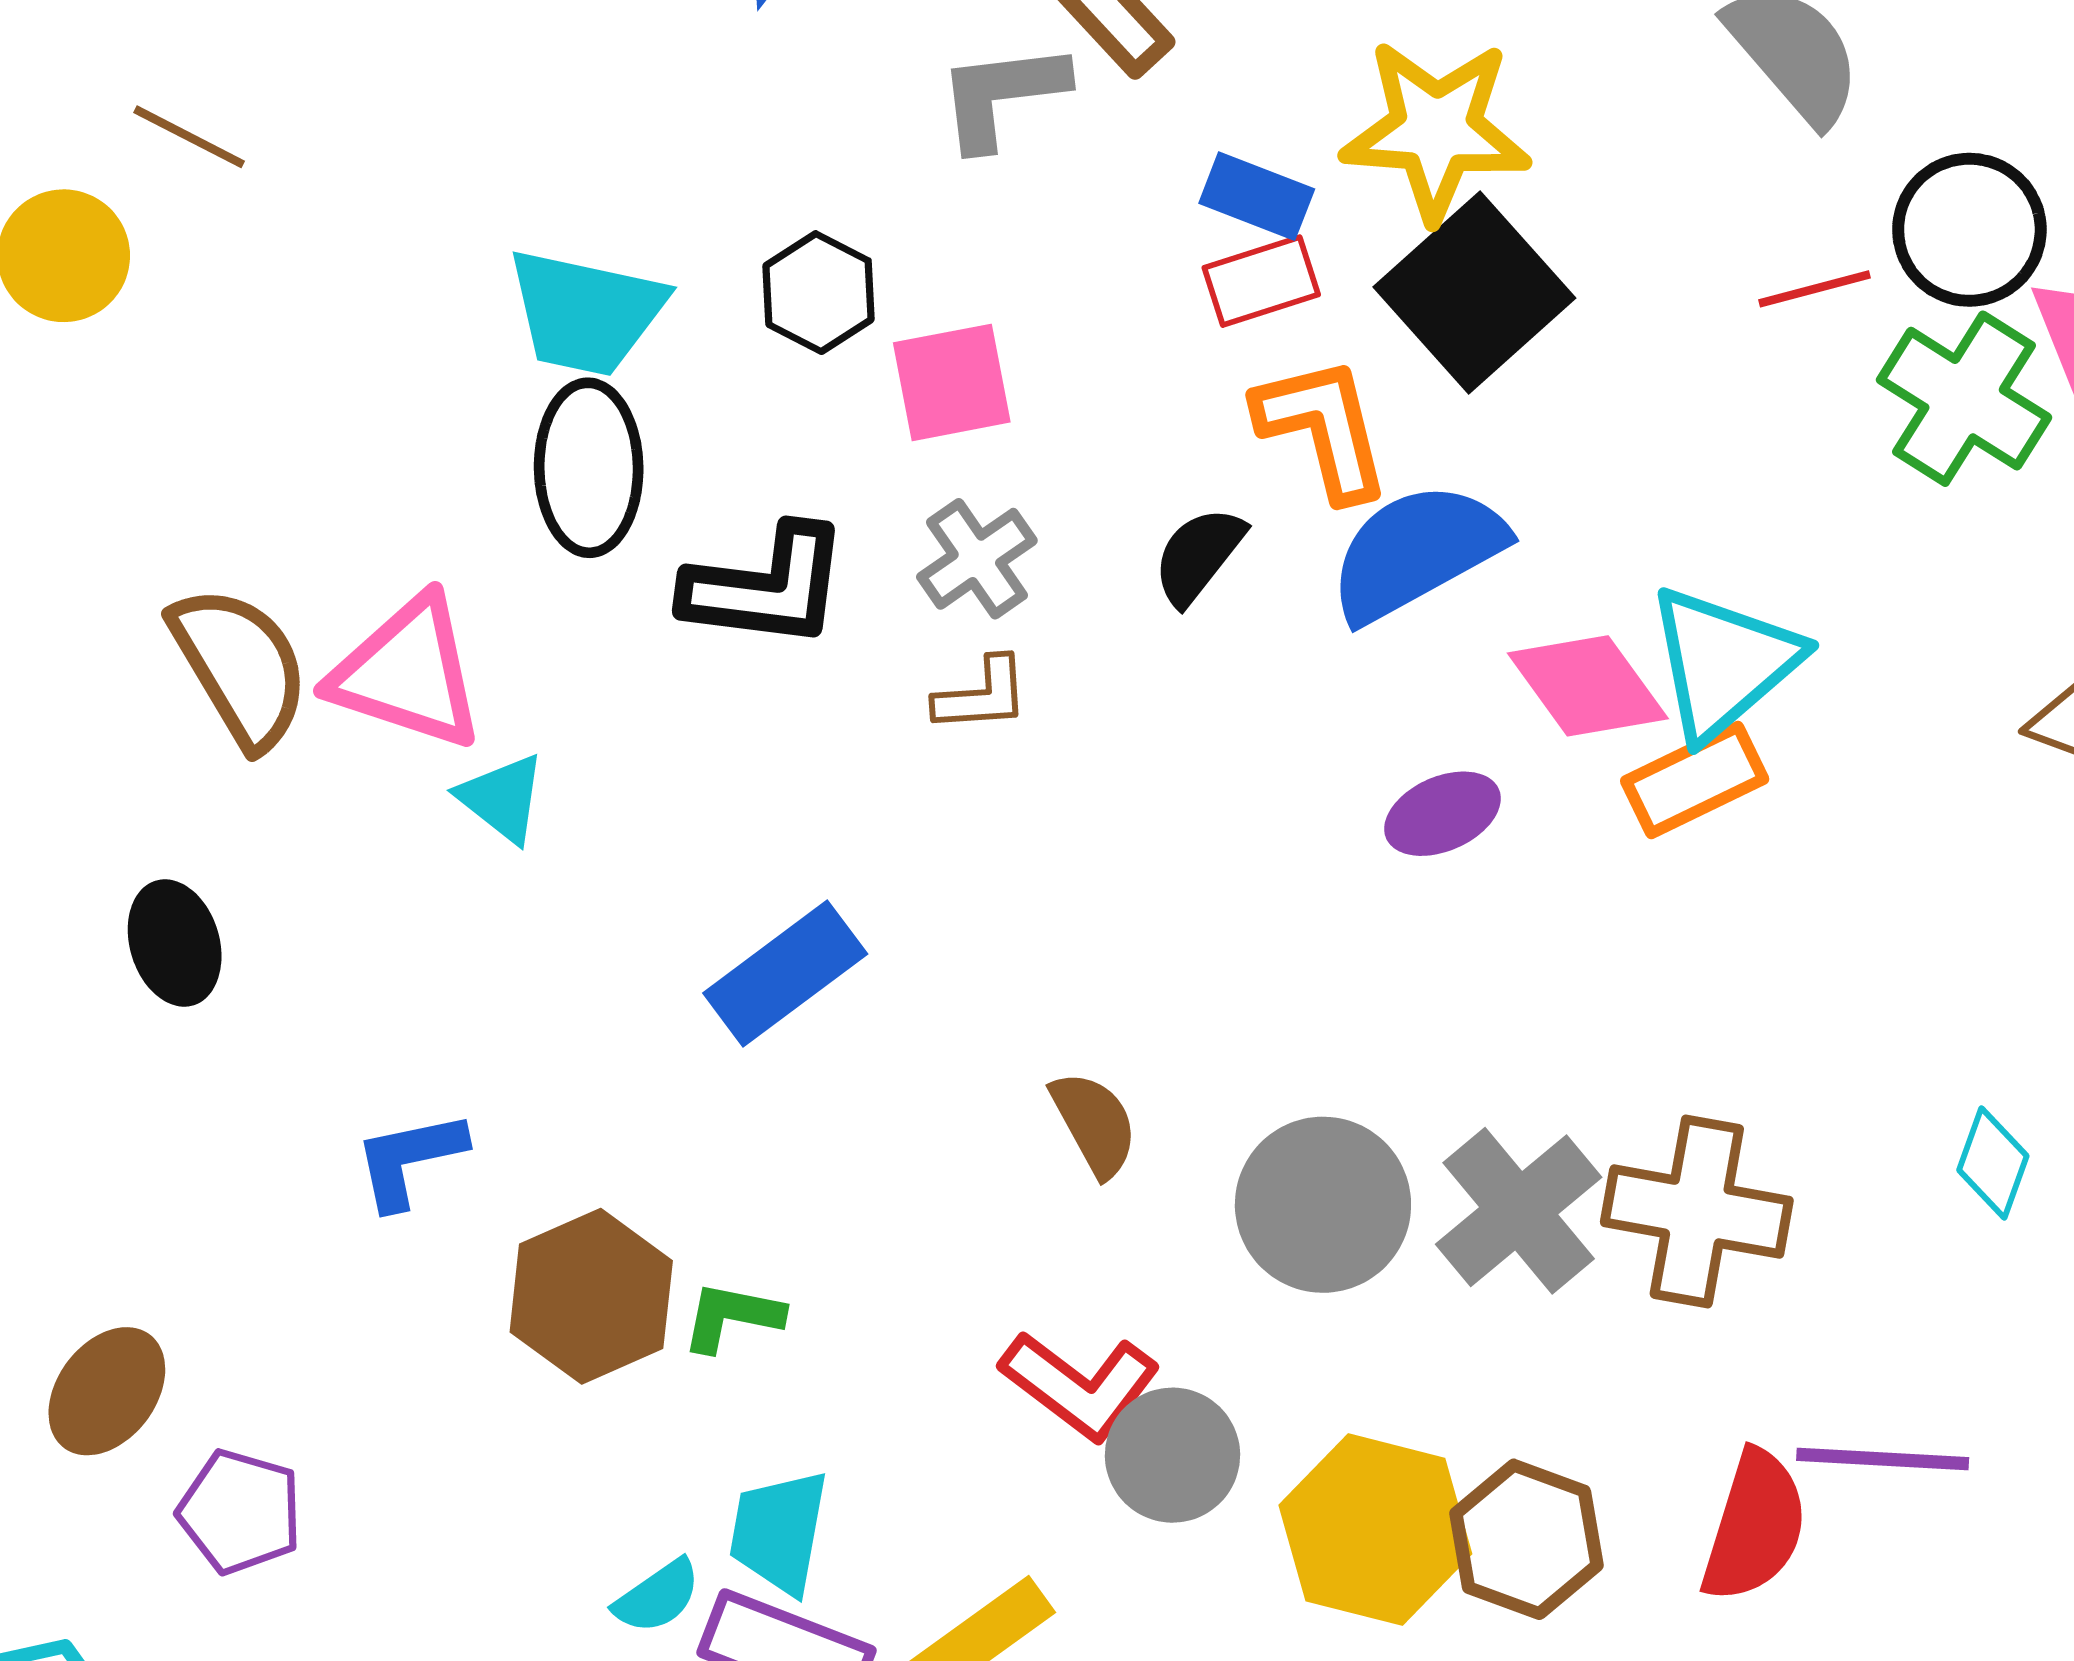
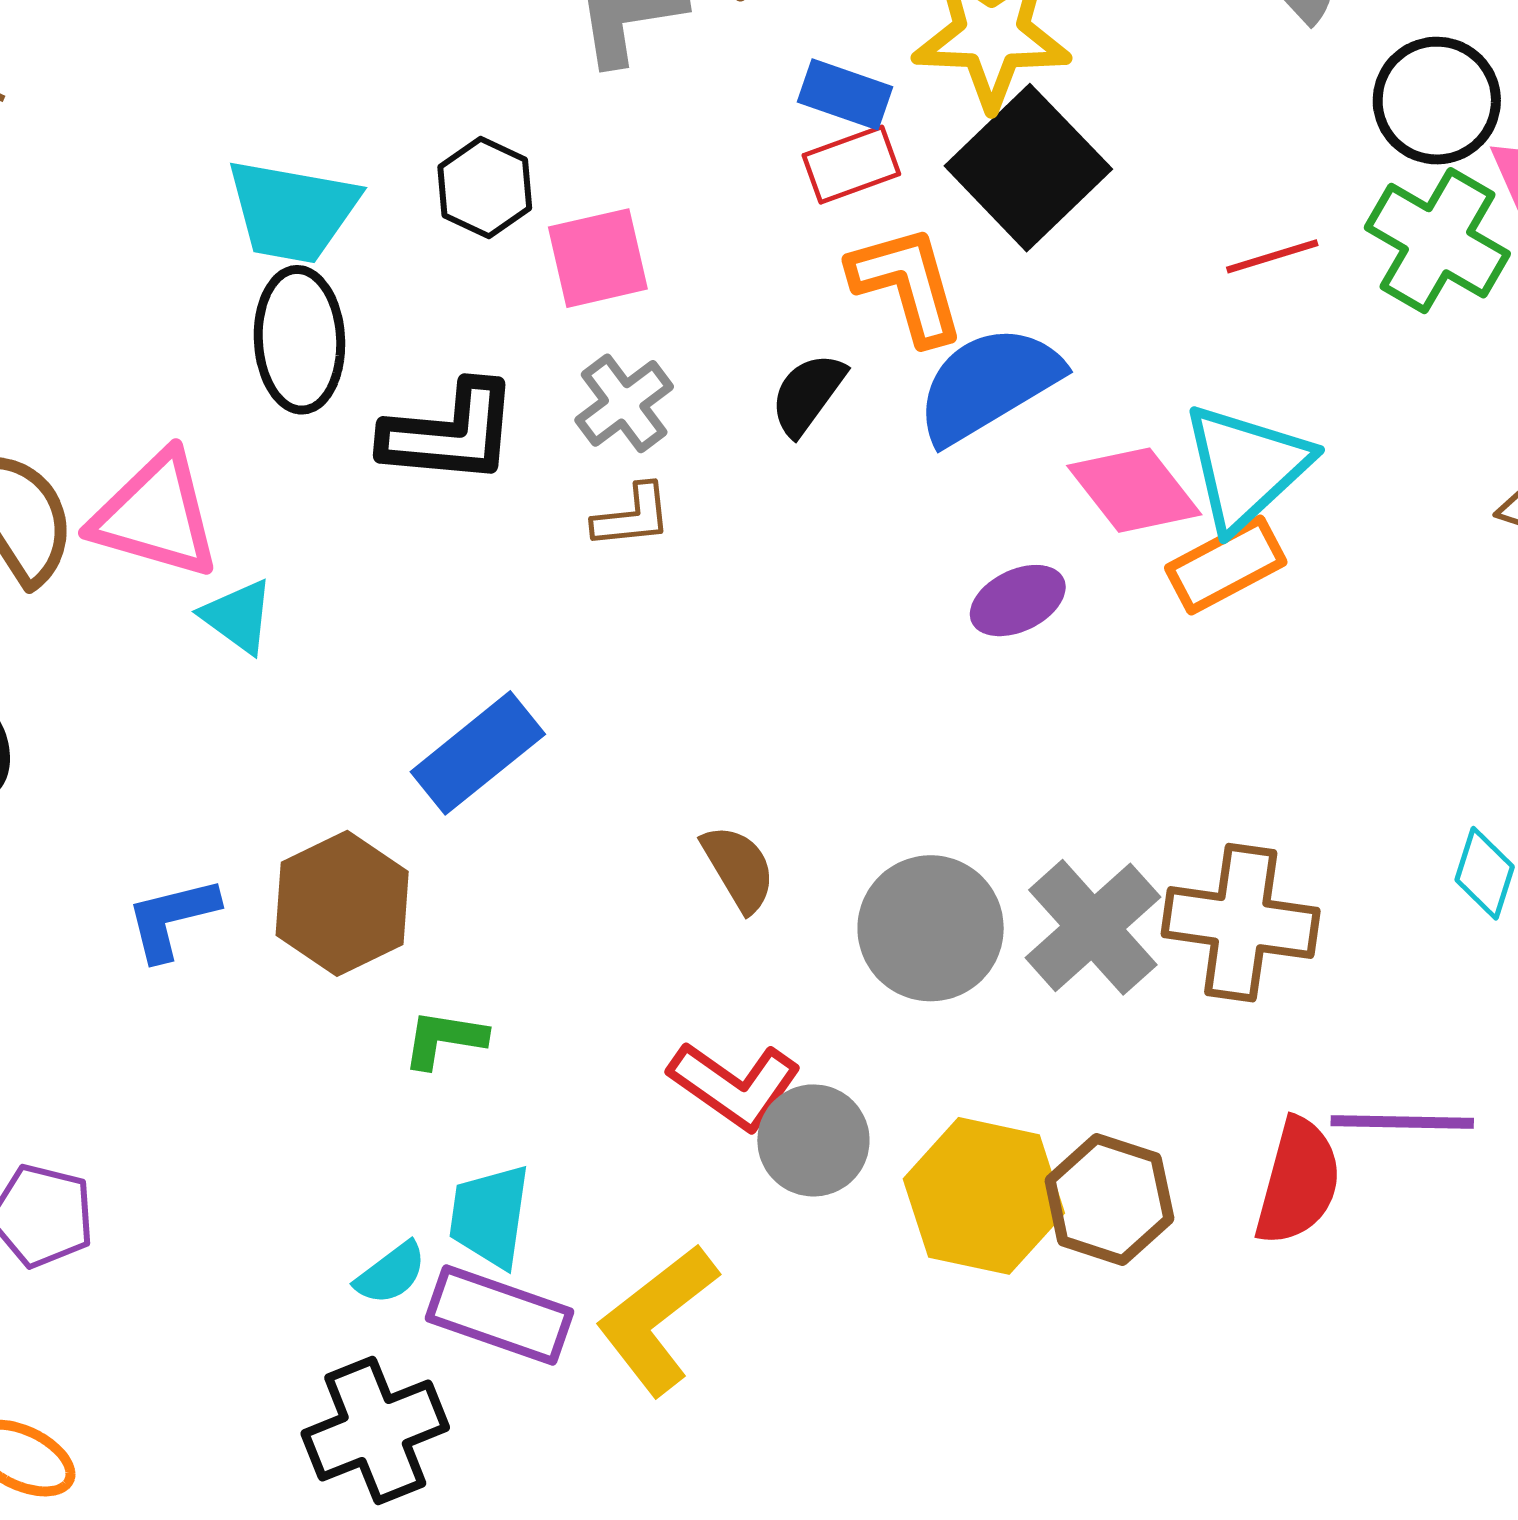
red line: (1814, 289) -> (1272, 256), moved
brown hexagon: (591, 1296) -> (342, 903), moved

